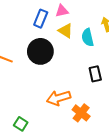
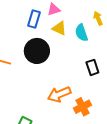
orange cross: (81, 113) -> (82, 107), turned 30

